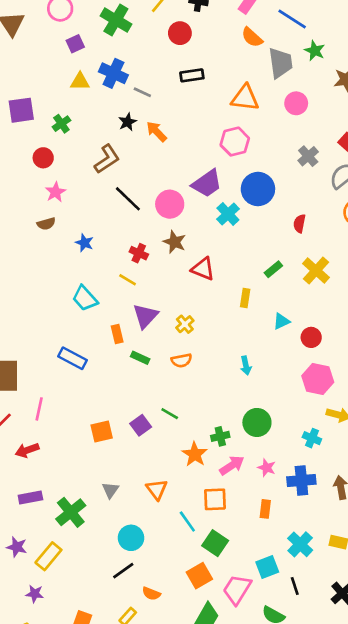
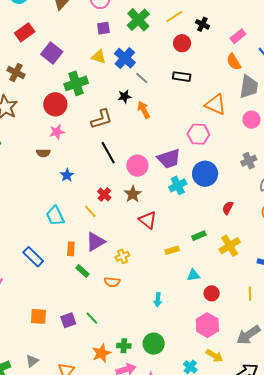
purple square: (21, 110) -> (52, 53), moved, turned 30
green cross: (61, 124) -> (76, 83), size x1.6
red circle: (43, 158) -> (55, 104), size x1.5
yellow rectangle: (245, 298) -> (172, 250), turned 48

